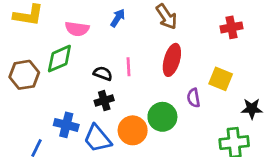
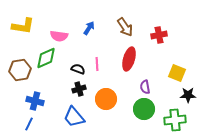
red cross: (231, 27) -> (159, 35), moved
yellow square: (221, 79) -> (177, 73), moved
green circle: (162, 117) -> (144, 109), moved
blue cross: (66, 125) -> (35, 101), moved
orange circle: (133, 130) -> (106, 99), moved

